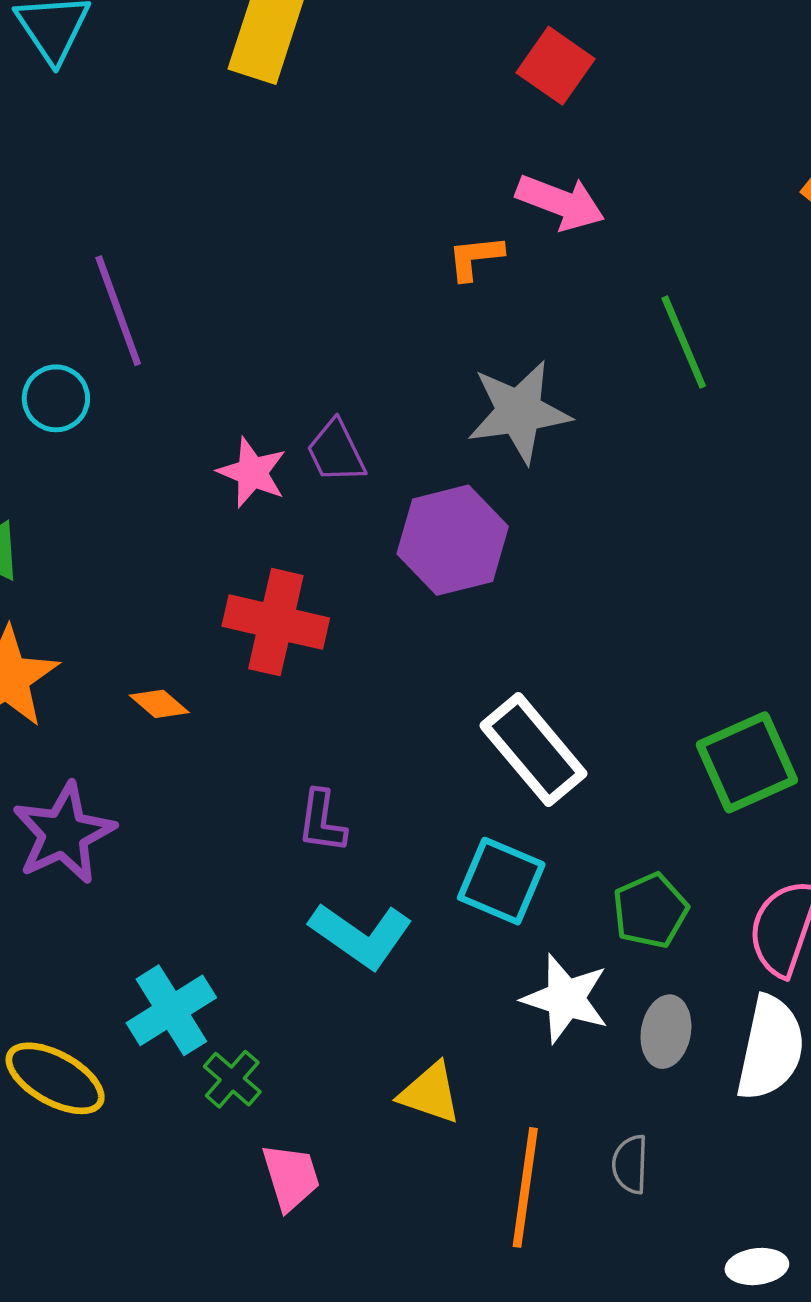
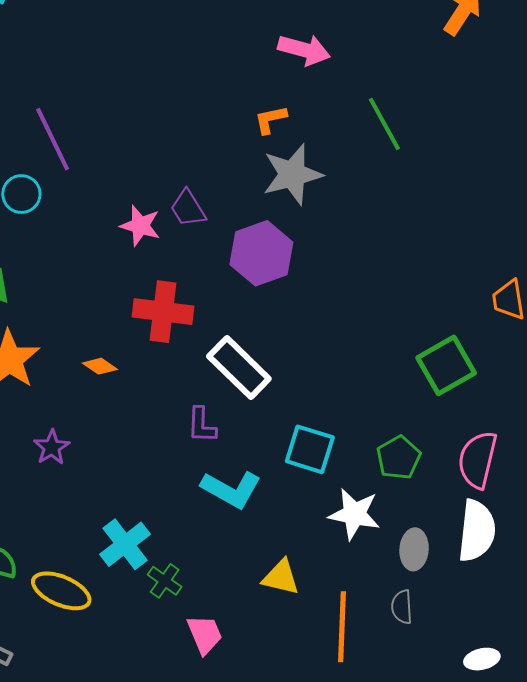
orange L-shape: (475, 258) -> (270, 120), moved
white rectangle: (533, 750) -> (239, 367), moved
purple star: (64, 833) -> (52, 447), size x0.6
gray ellipse: (666, 1032) -> (414, 549), moved

